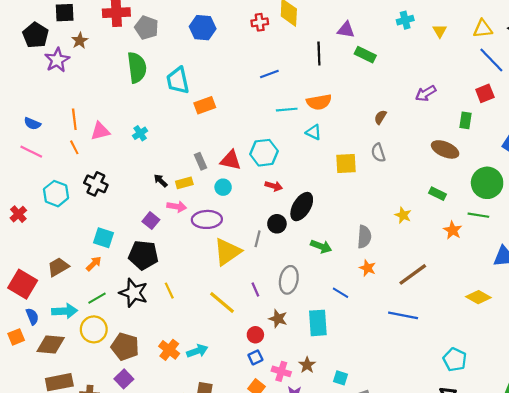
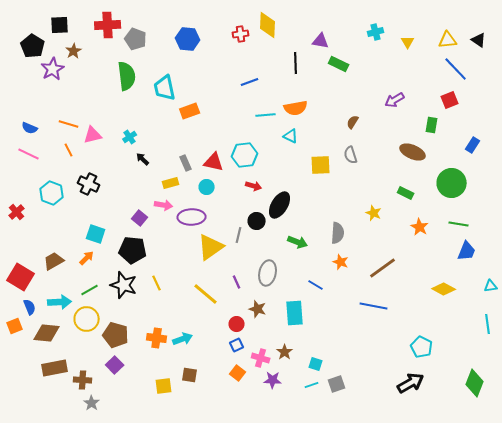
orange line: (74, 119) -> (69, 124), turned -66
black arrow: (161, 181) -> (143, 159), moved
green line: (478, 215) -> (459, 224), moved
orange cross: (169, 350) -> (157, 338), turned -30

